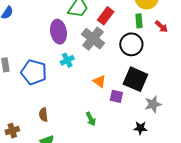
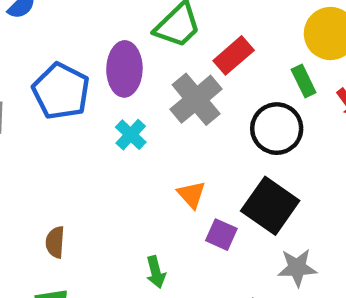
green rectangle: (139, 21) -> (304, 81), turned -32
cyan cross: (67, 60) -> (131, 135), turned -32
blue pentagon: (34, 72) -> (61, 91), moved

